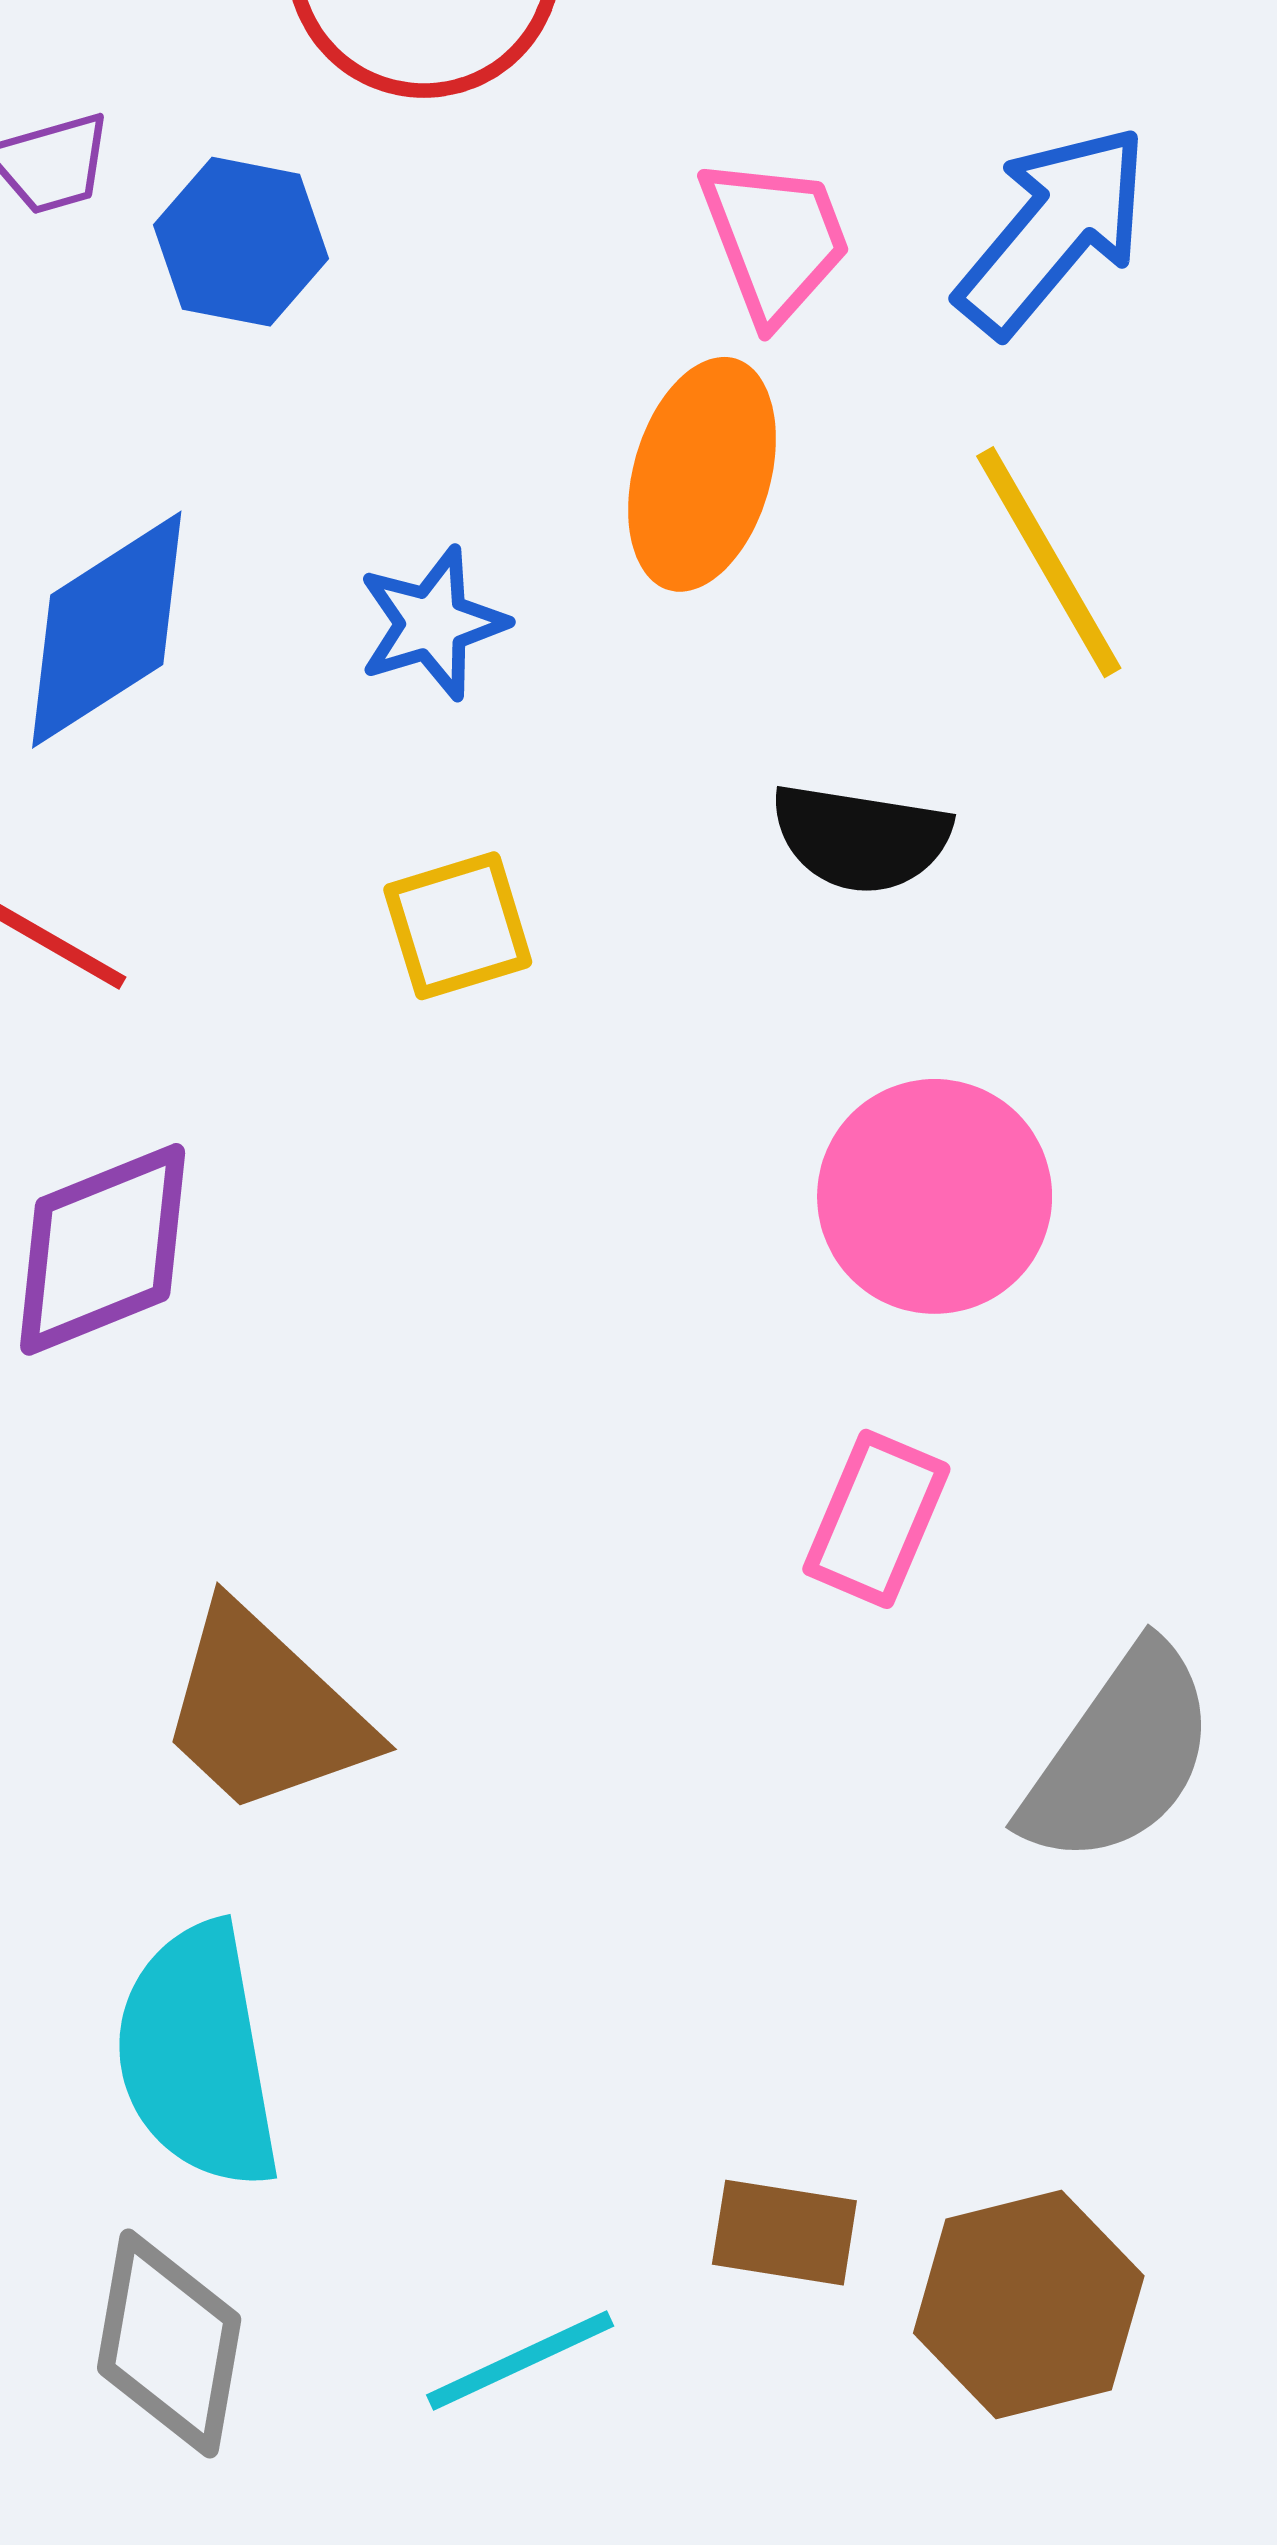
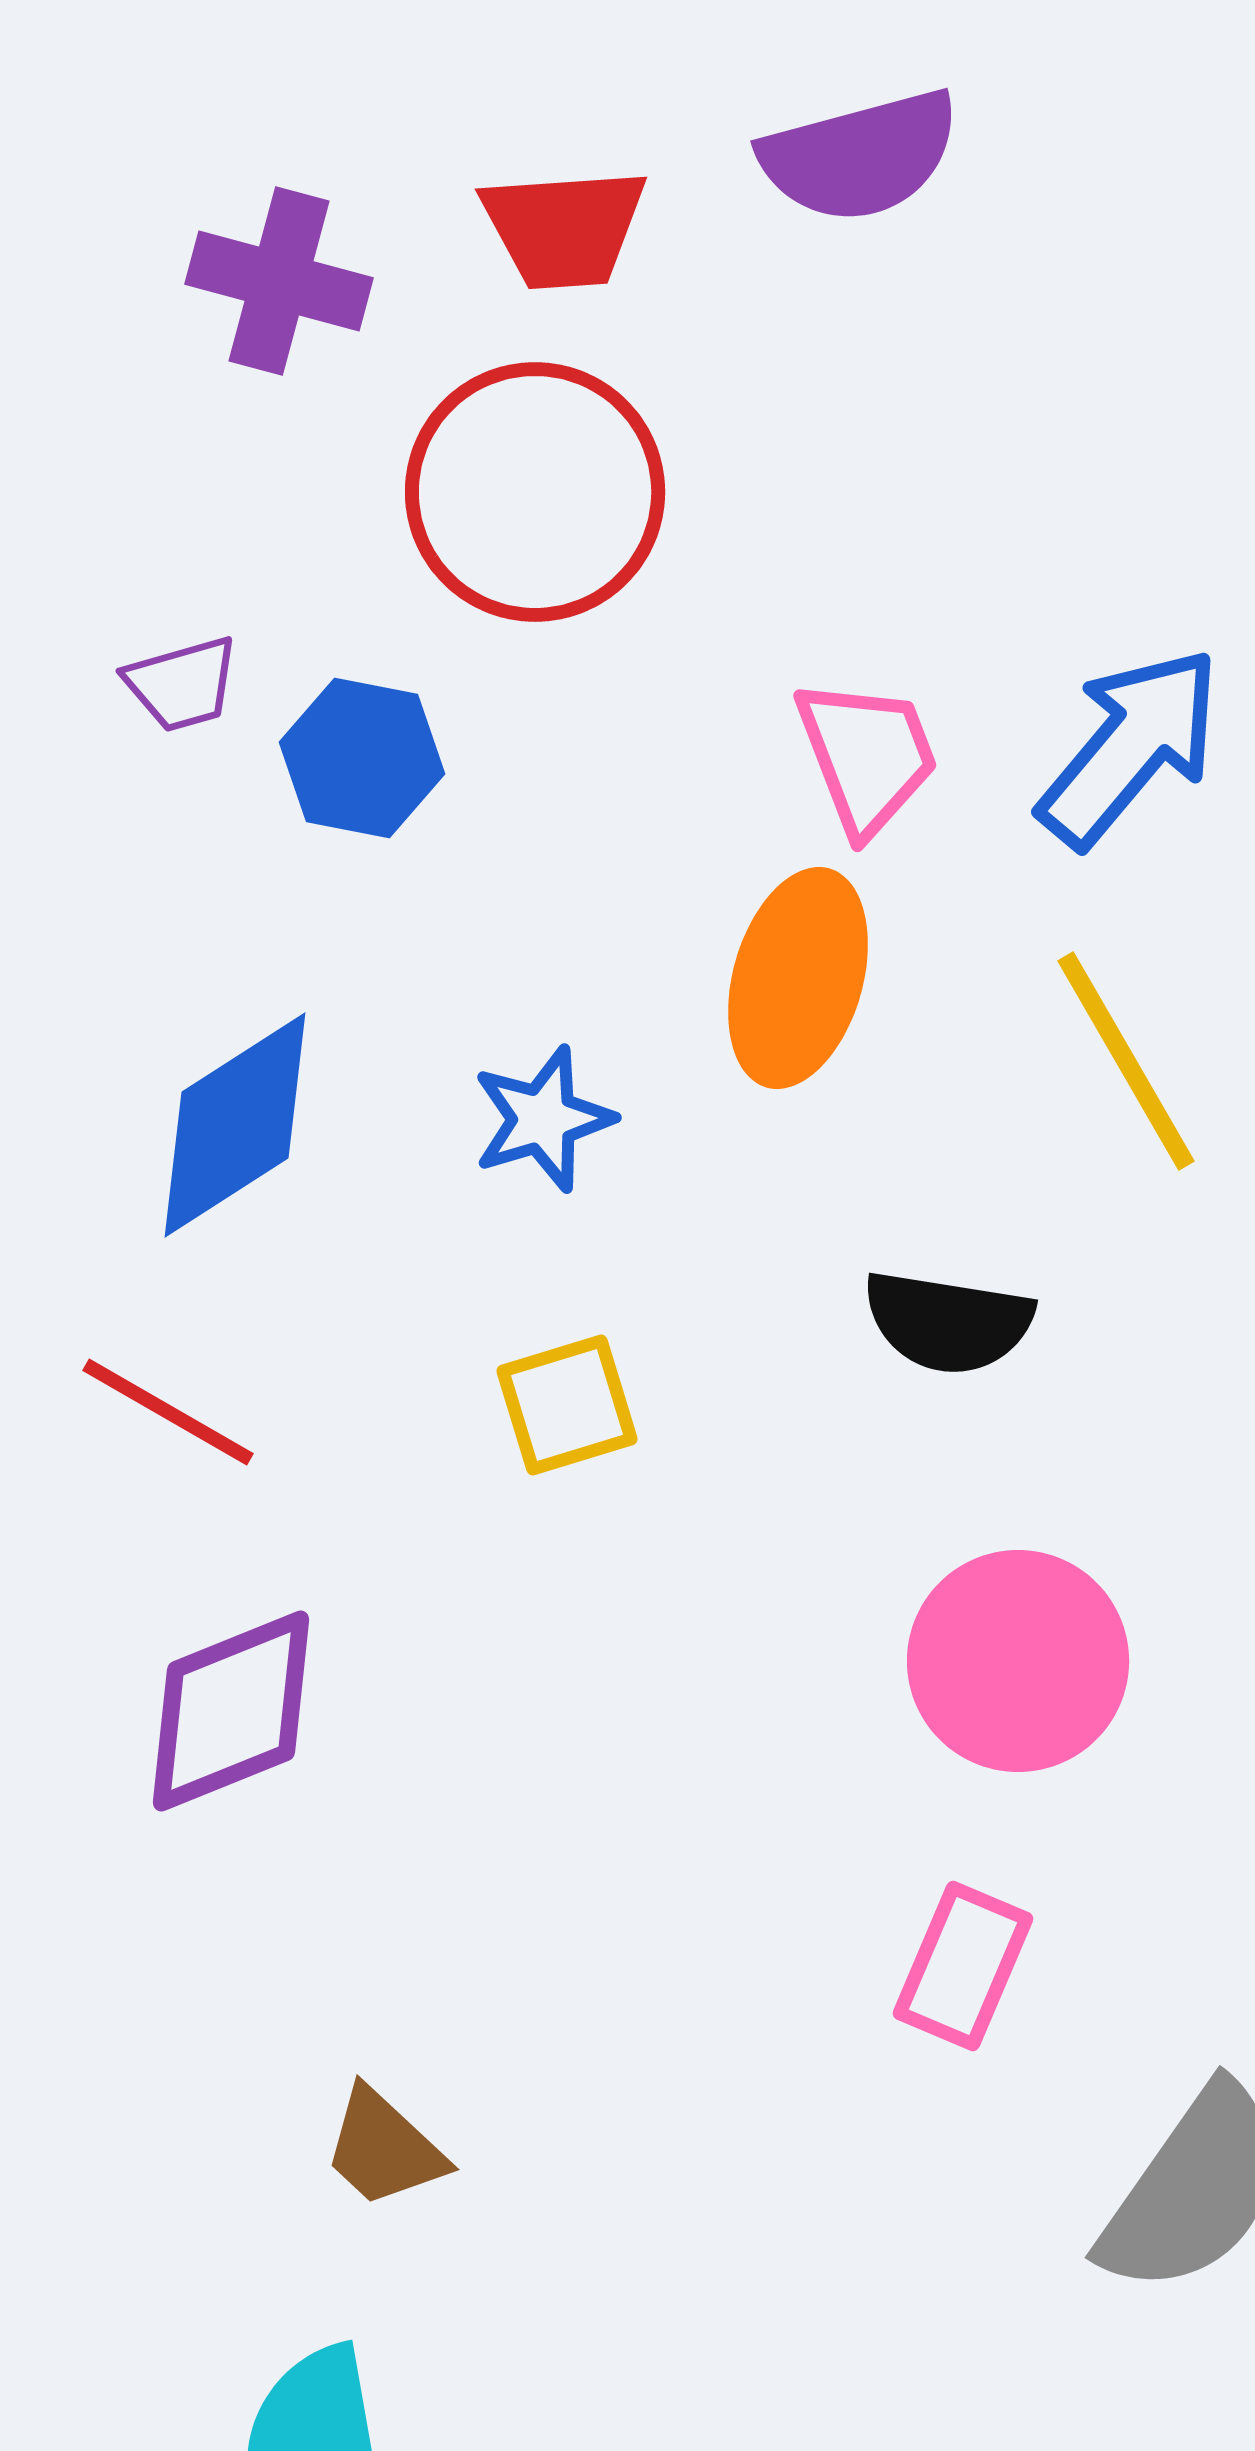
brown trapezoid: (264, 1711) -> (384, 2148), size x0.6

